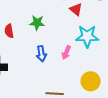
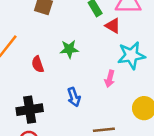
blue arrow: (41, 54) -> (74, 97), moved

